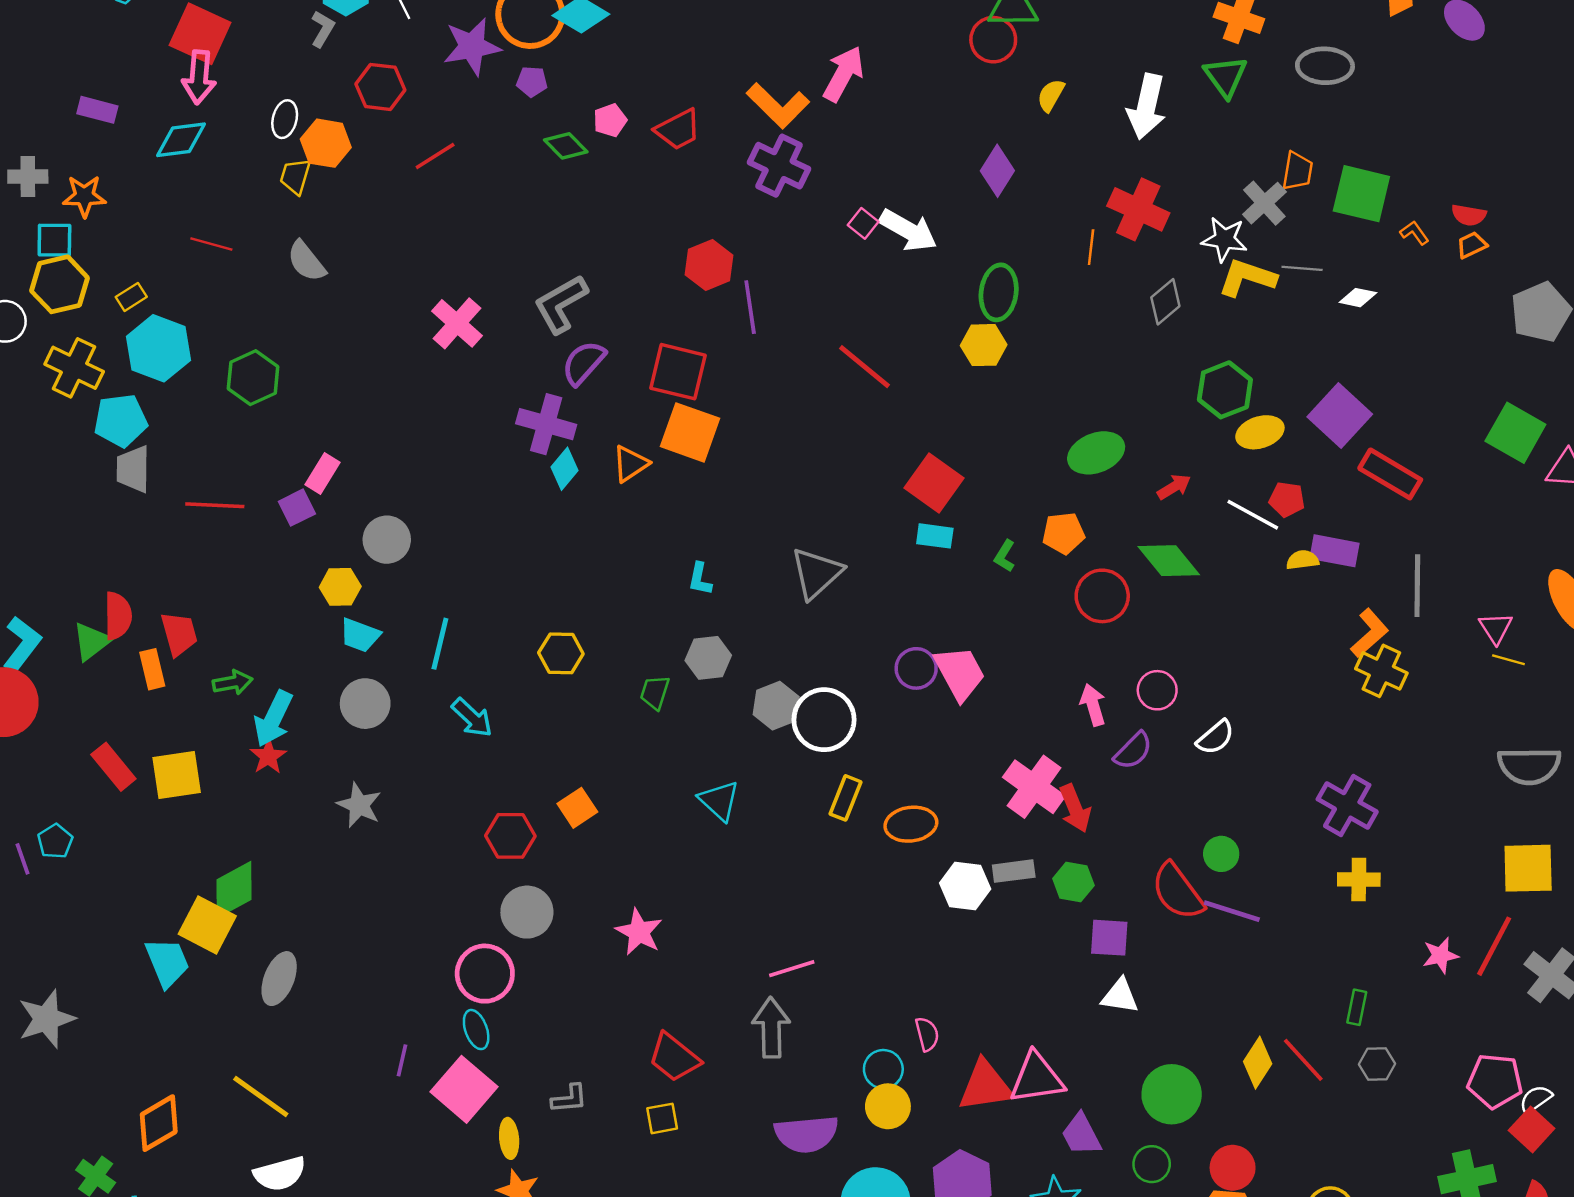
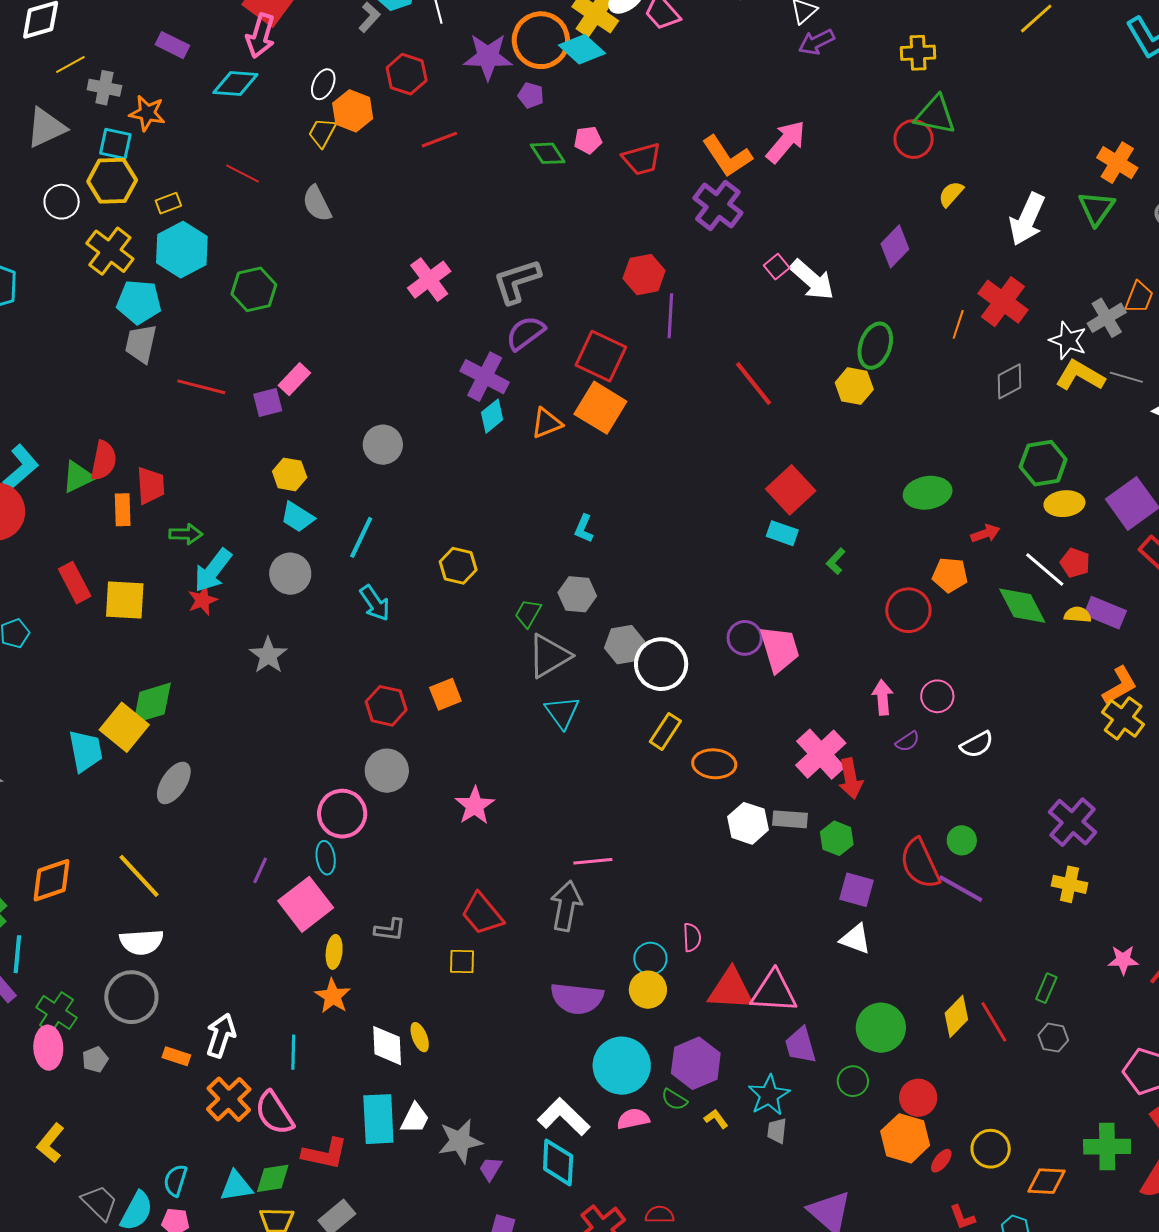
orange pentagon: (1064, 533) -> (950, 575), moved
gray circle: (387, 540) -> (383, 445), moved
green diamond: (1169, 561) -> (1022, 606), moved
gray triangle: (816, 573) -> (549, 656), moved
purple semicircle: (1133, 751) -> (907, 741), size x0.7

